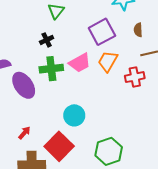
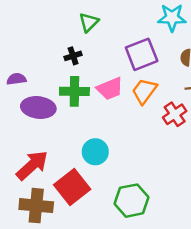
red cross: (135, 77) -> (175, 114), turned -30
purple ellipse: (24, 85) -> (38, 107), turned -56
red arrow: (24, 133) -> (32, 165), size x2.0

